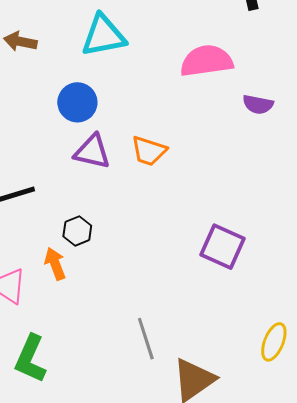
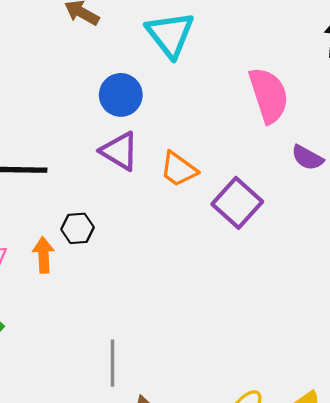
cyan triangle: (103, 36) -> (170, 34), turned 45
pink semicircle: (207, 61) -> (269, 95), turned 62
purple square: (222, 247) -> (237, 203), moved

